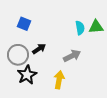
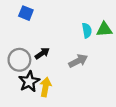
blue square: (24, 24) -> (26, 13), moved
yellow arrow: (59, 80) -> (45, 87), moved

